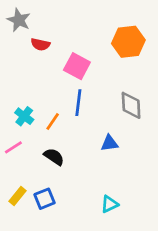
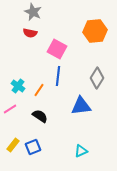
gray star: (19, 20) -> (33, 12), moved
gray diamond: (131, 105) -> (97, 78), turned 35
blue triangle: (109, 143) -> (81, 106), size x1.5

